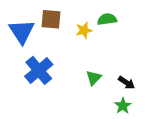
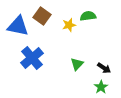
brown square: (51, 19) -> (42, 16), turned 30
blue triangle: (22, 31) -> (18, 26), turned -45

